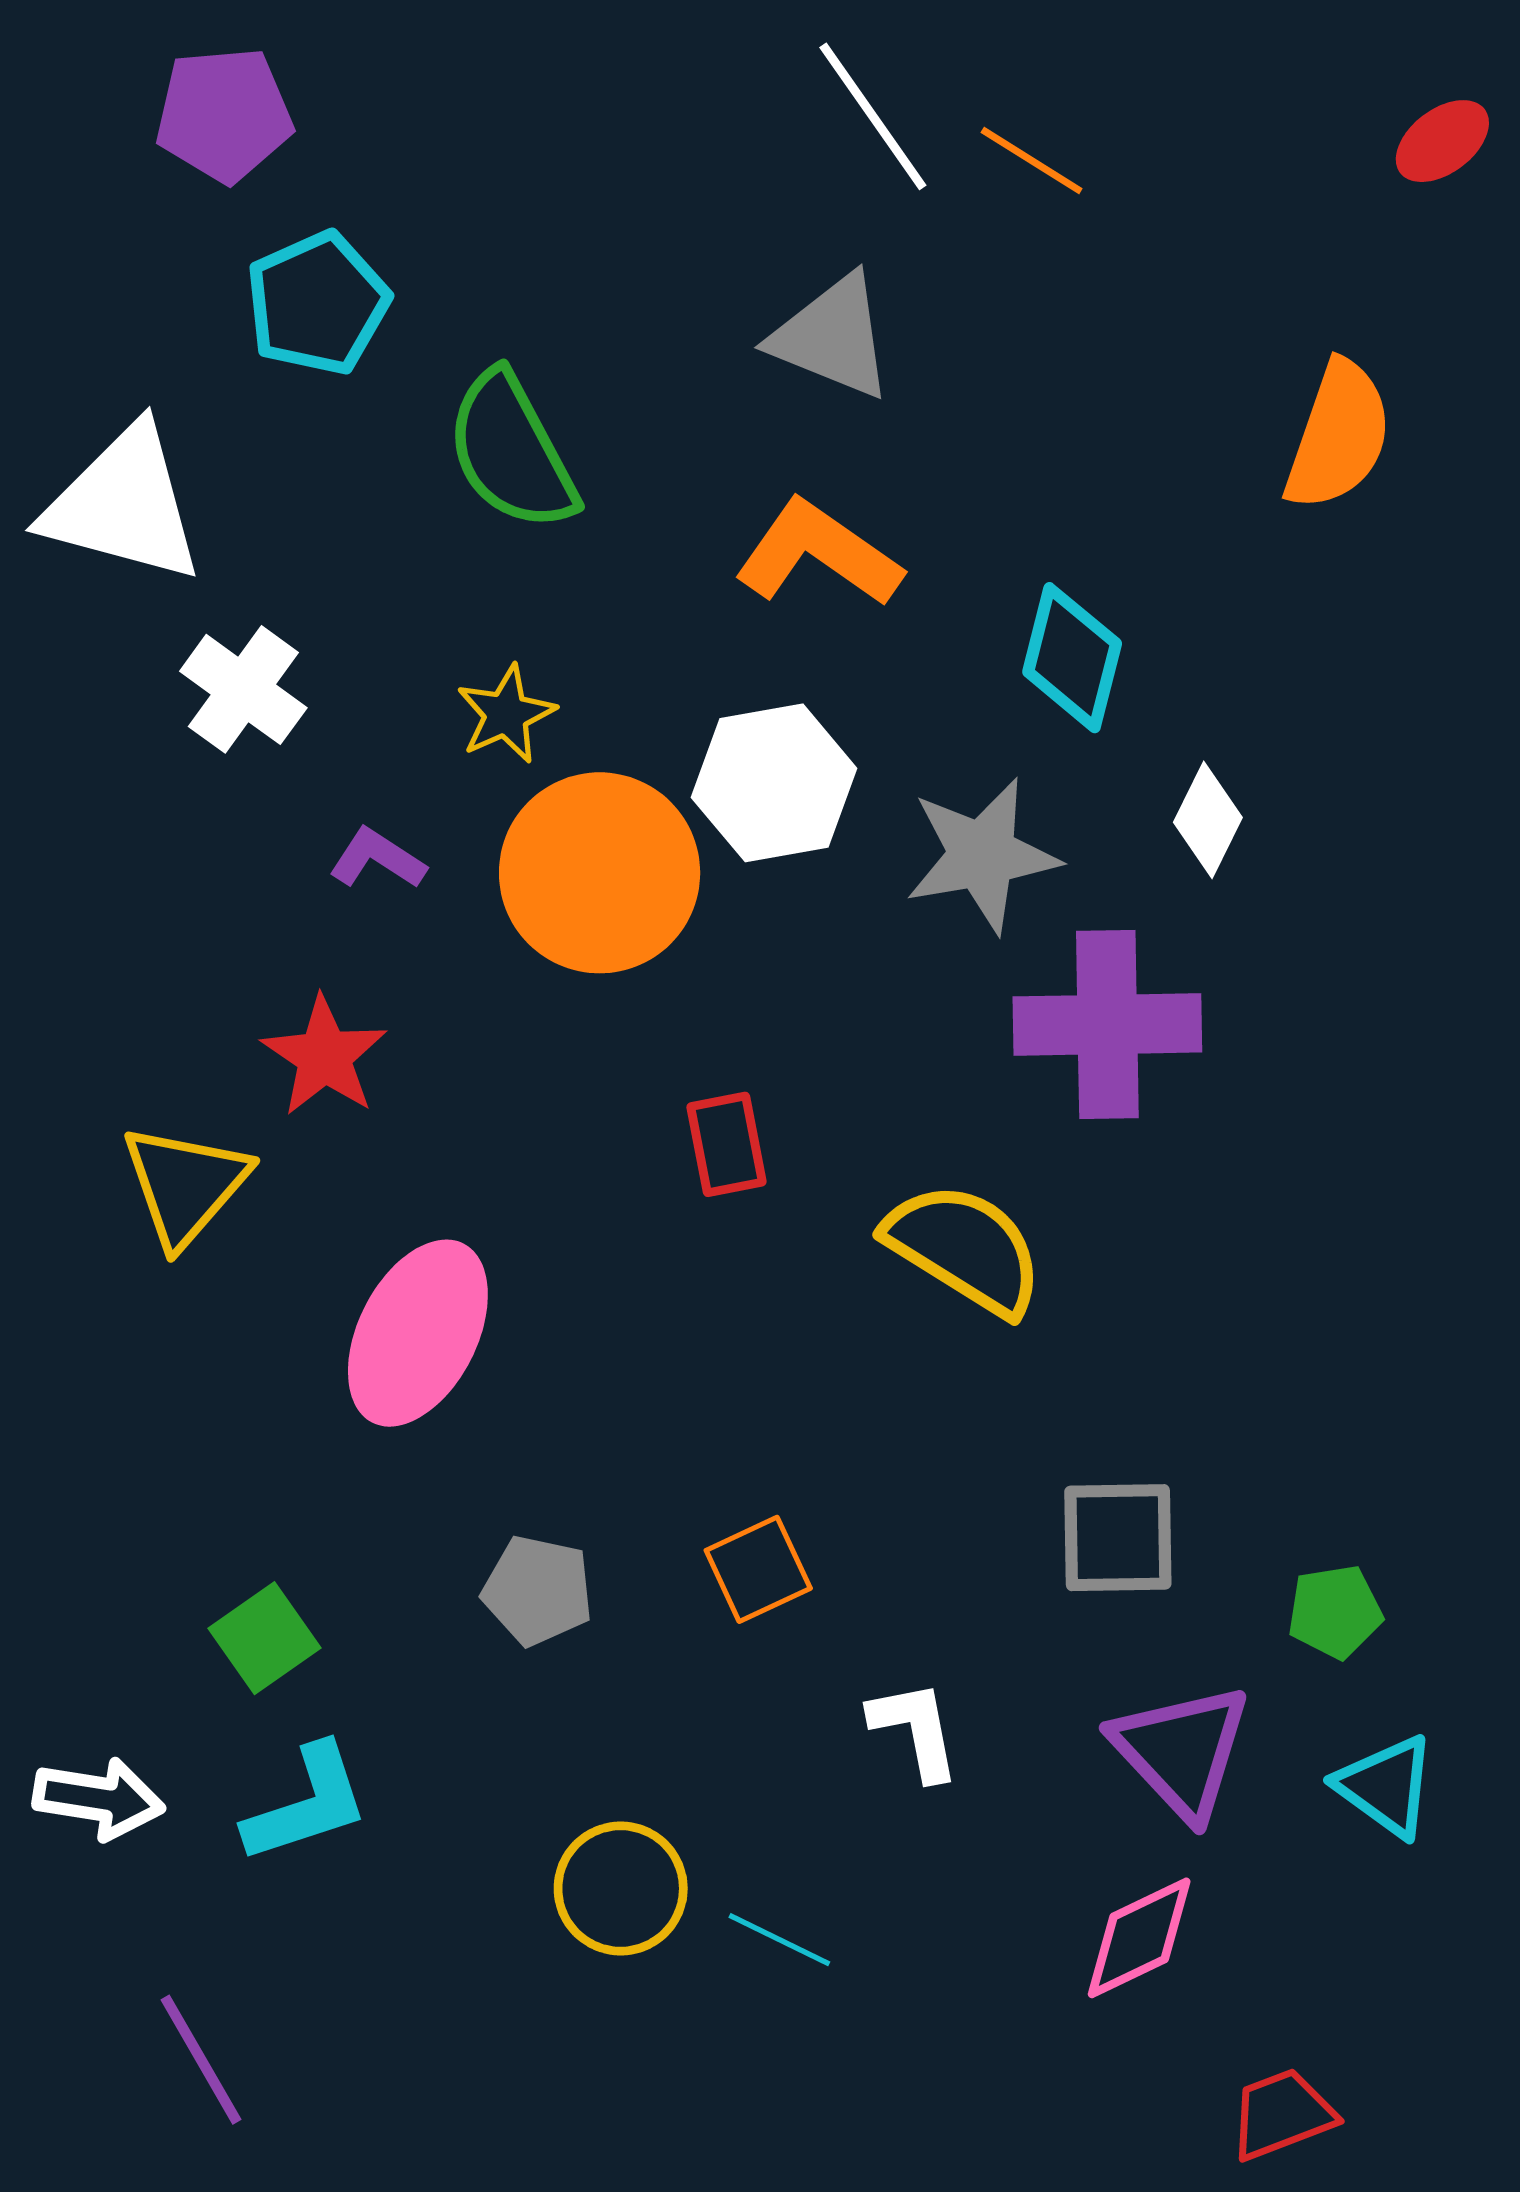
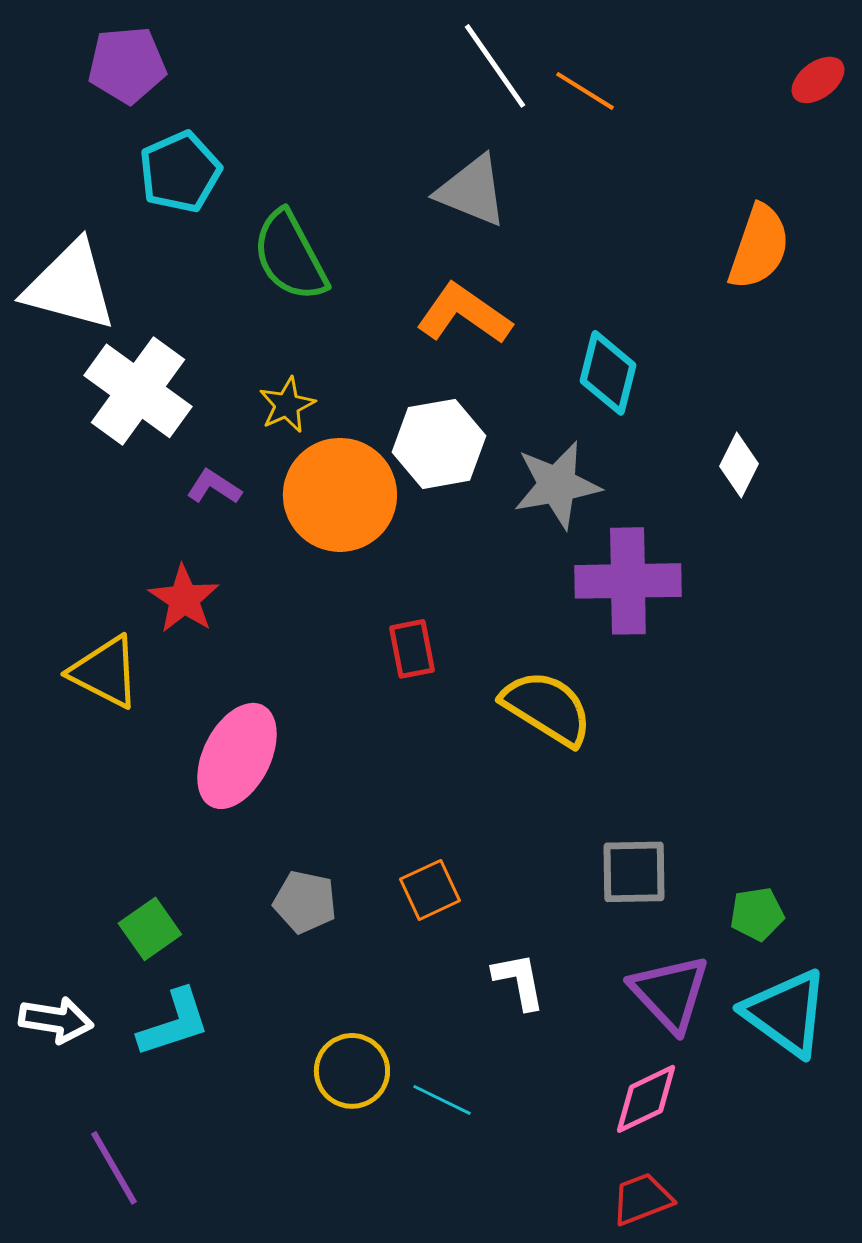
white cross: (243, 689) -> (138, 391), size x1.5
white diamond: (1208, 820) -> (739, 465), moved
yellow triangle: (185, 1185) -> (105, 672), turned -44
cyan triangle: (1386, 1786) -> (786, 1013), size x1.5
red trapezoid: (1282, 2114) -> (642, 1199), moved

